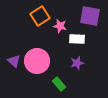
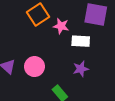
pink circle: (37, 61) -> (34, 67), size x0.7

